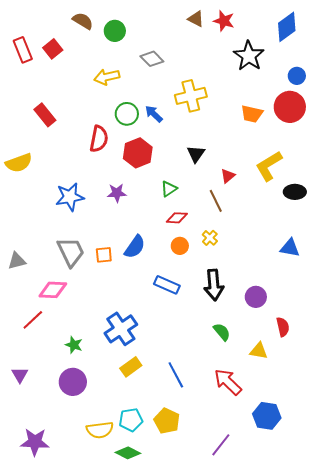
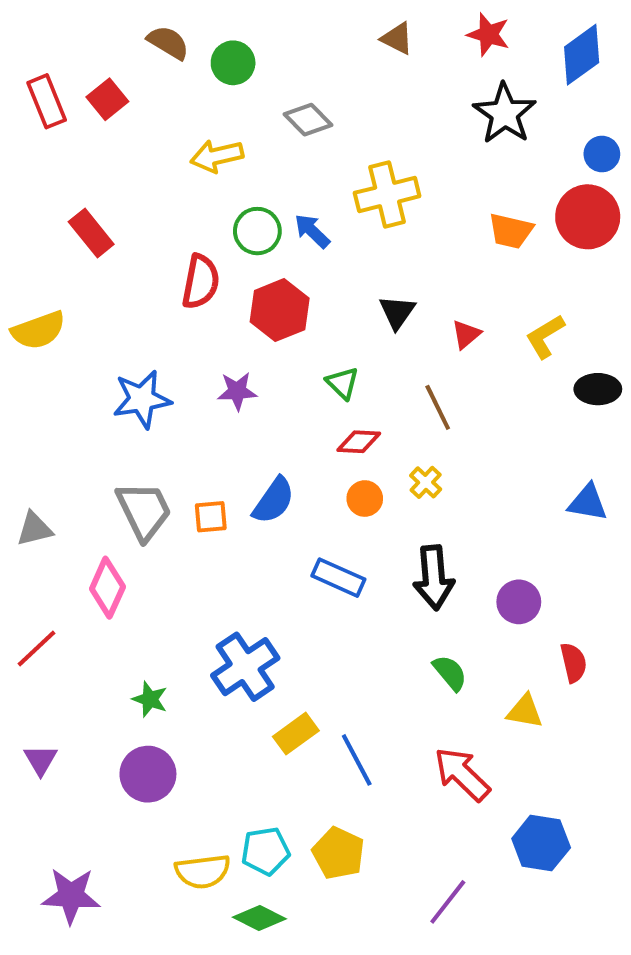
red star: (224, 21) -> (488, 34), moved
yellow L-shape: (269, 166) -> (545, 336), size x0.7
red triangle: (228, 176) -> (466, 334), moved
green triangle: (169, 189) -> (342, 383), turned -42
pink diamond: (53, 290) -> (107, 588), turned -68
red line: (33, 320) -> (36, 648), moved
yellow rectangle: (131, 367) -> (296, 734), moved

